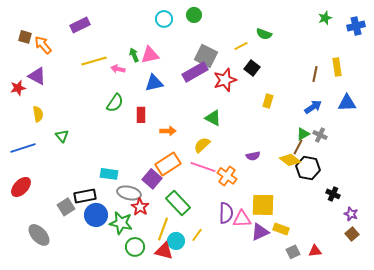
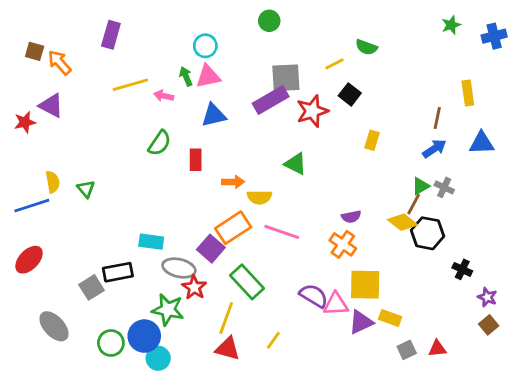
cyan circle: (164, 19) -> (205, 46), moved
purple rectangle: (80, 25) -> (111, 35), turned -48
gray square: (206, 56) -> (286, 78), turned -30
brown line: (315, 74) -> (437, 118), moved
yellow semicircle: (38, 114) -> (53, 182), moved
yellow semicircle: (202, 145) -> (260, 197), moved, turned -138
orange cross: (227, 176) -> (343, 244), moved
purple semicircle: (226, 213) -> (314, 296), turned -60
blue circle: (96, 215) -> (144, 336), moved
yellow line: (197, 235) -> (273, 340), moved
cyan circle: (176, 241) -> (158, 358), moved
green circle: (135, 247) -> (111, 343), moved

